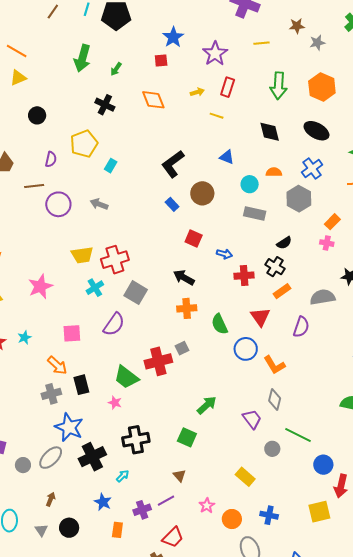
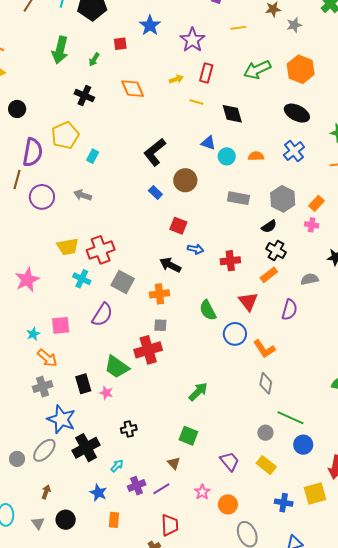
red square: (161, 61) -> (120, 44), moved
green arrow: (279, 86) -> (257, 70), turned 64
black diamond: (270, 132) -> (232, 114), moved
purple semicircle: (51, 159) -> (33, 152), size x1.8
cyan circle: (250, 184) -> (227, 156), moved
brown line: (34, 186) -> (17, 180), turned -66
gray hexagon: (299, 199) -> (283, 199), moved
blue arrow: (224, 254) -> (196, 249), moved
black cross: (275, 267) -> (276, 251), moved
cyan cross: (95, 288) -> (82, 279), turned -30
gray semicircle: (323, 297) -> (310, 279), size x0.7
orange cross: (187, 308) -> (159, 294), moved
cyan star: (24, 337) -> (33, 334), moved
gray square: (182, 348) -> (160, 325), moved, turned 32
black rectangle: (81, 385) -> (83, 384), moved
purple trapezoid: (252, 419) -> (229, 461), moved
green square: (187, 437) -> (188, 436), moved
black cross: (136, 440) -> (129, 429), size x0.6
blue circle: (323, 465) -> (303, 445), moved
yellow rectangle: (245, 477) -> (266, 465), moved
purple cross: (142, 510) -> (137, 486), moved
blue cross: (269, 515) -> (284, 503), moved
red trapezoid: (173, 537) -> (170, 525), turned -45

